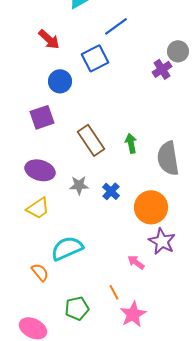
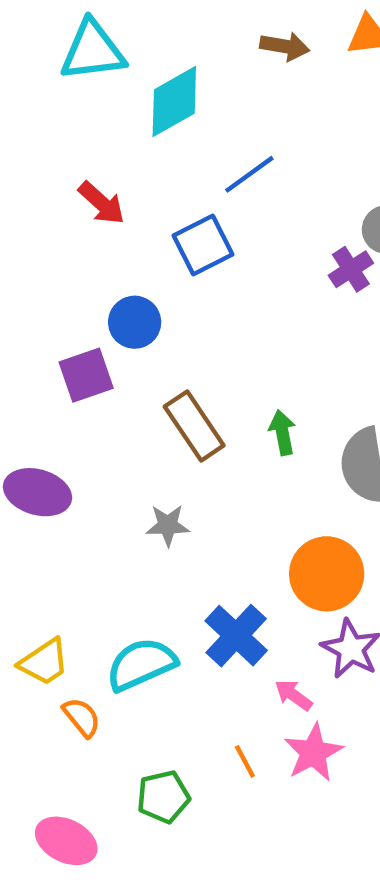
blue circle: (60, 81) -> (135, 322), moved
purple ellipse: (40, 170) -> (37, 492), moved
blue cross: (111, 191) -> (236, 636), moved, size x1.6
yellow trapezoid: (38, 208) -> (44, 662), moved
pink star: (133, 314) -> (313, 753), moved

